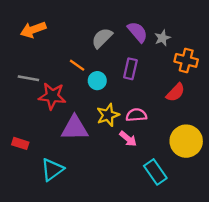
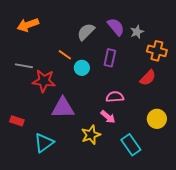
yellow star: (108, 115) -> (91, 135), moved
yellow circle: (186, 141) -> (157, 119), size x0.7

